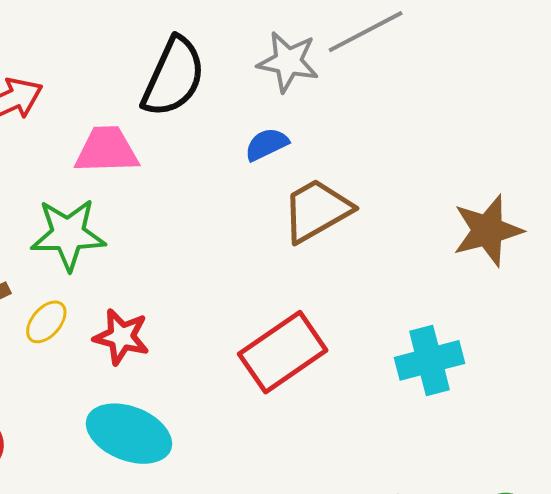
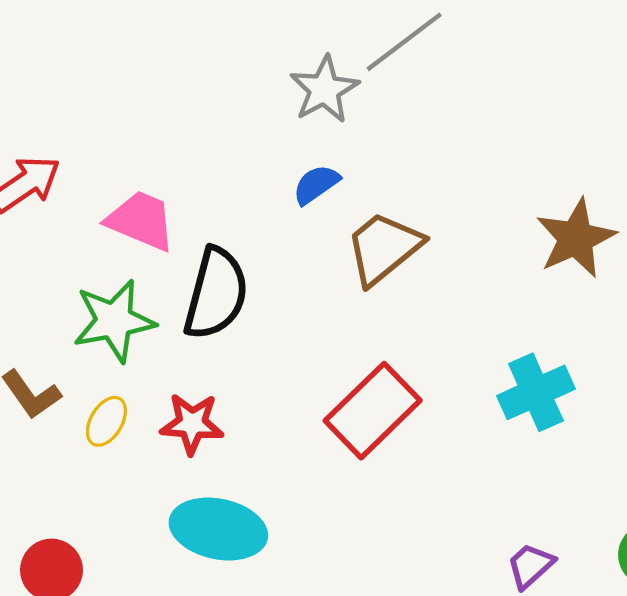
gray star: (288, 62) -> (324, 89), turned -30
black semicircle: (173, 77) -> (216, 293), moved
pink trapezoid: (107, 150) -> (141, 221), turned 34

